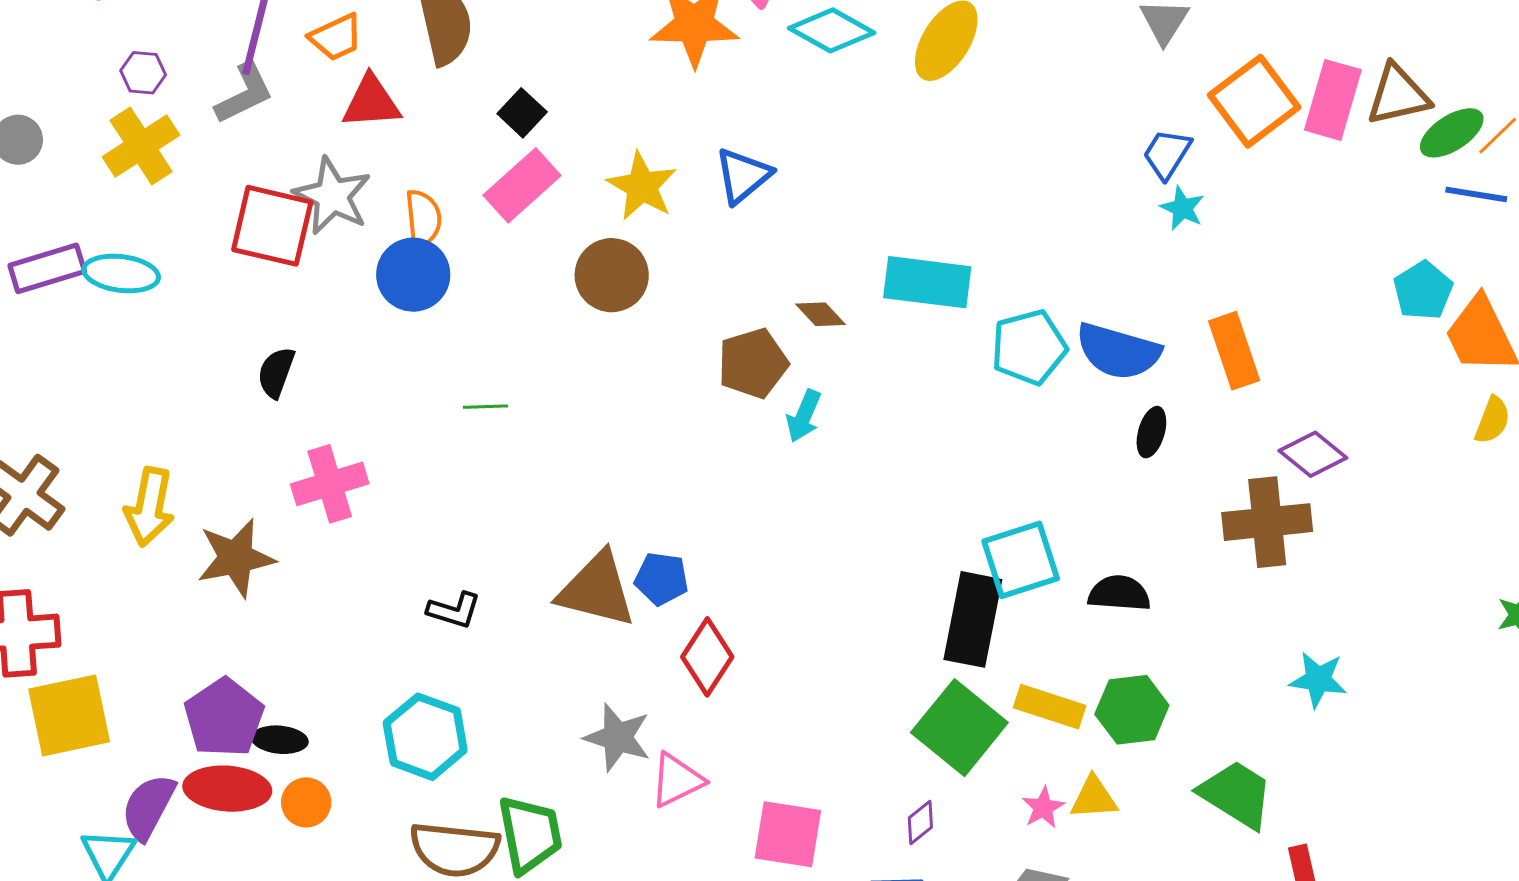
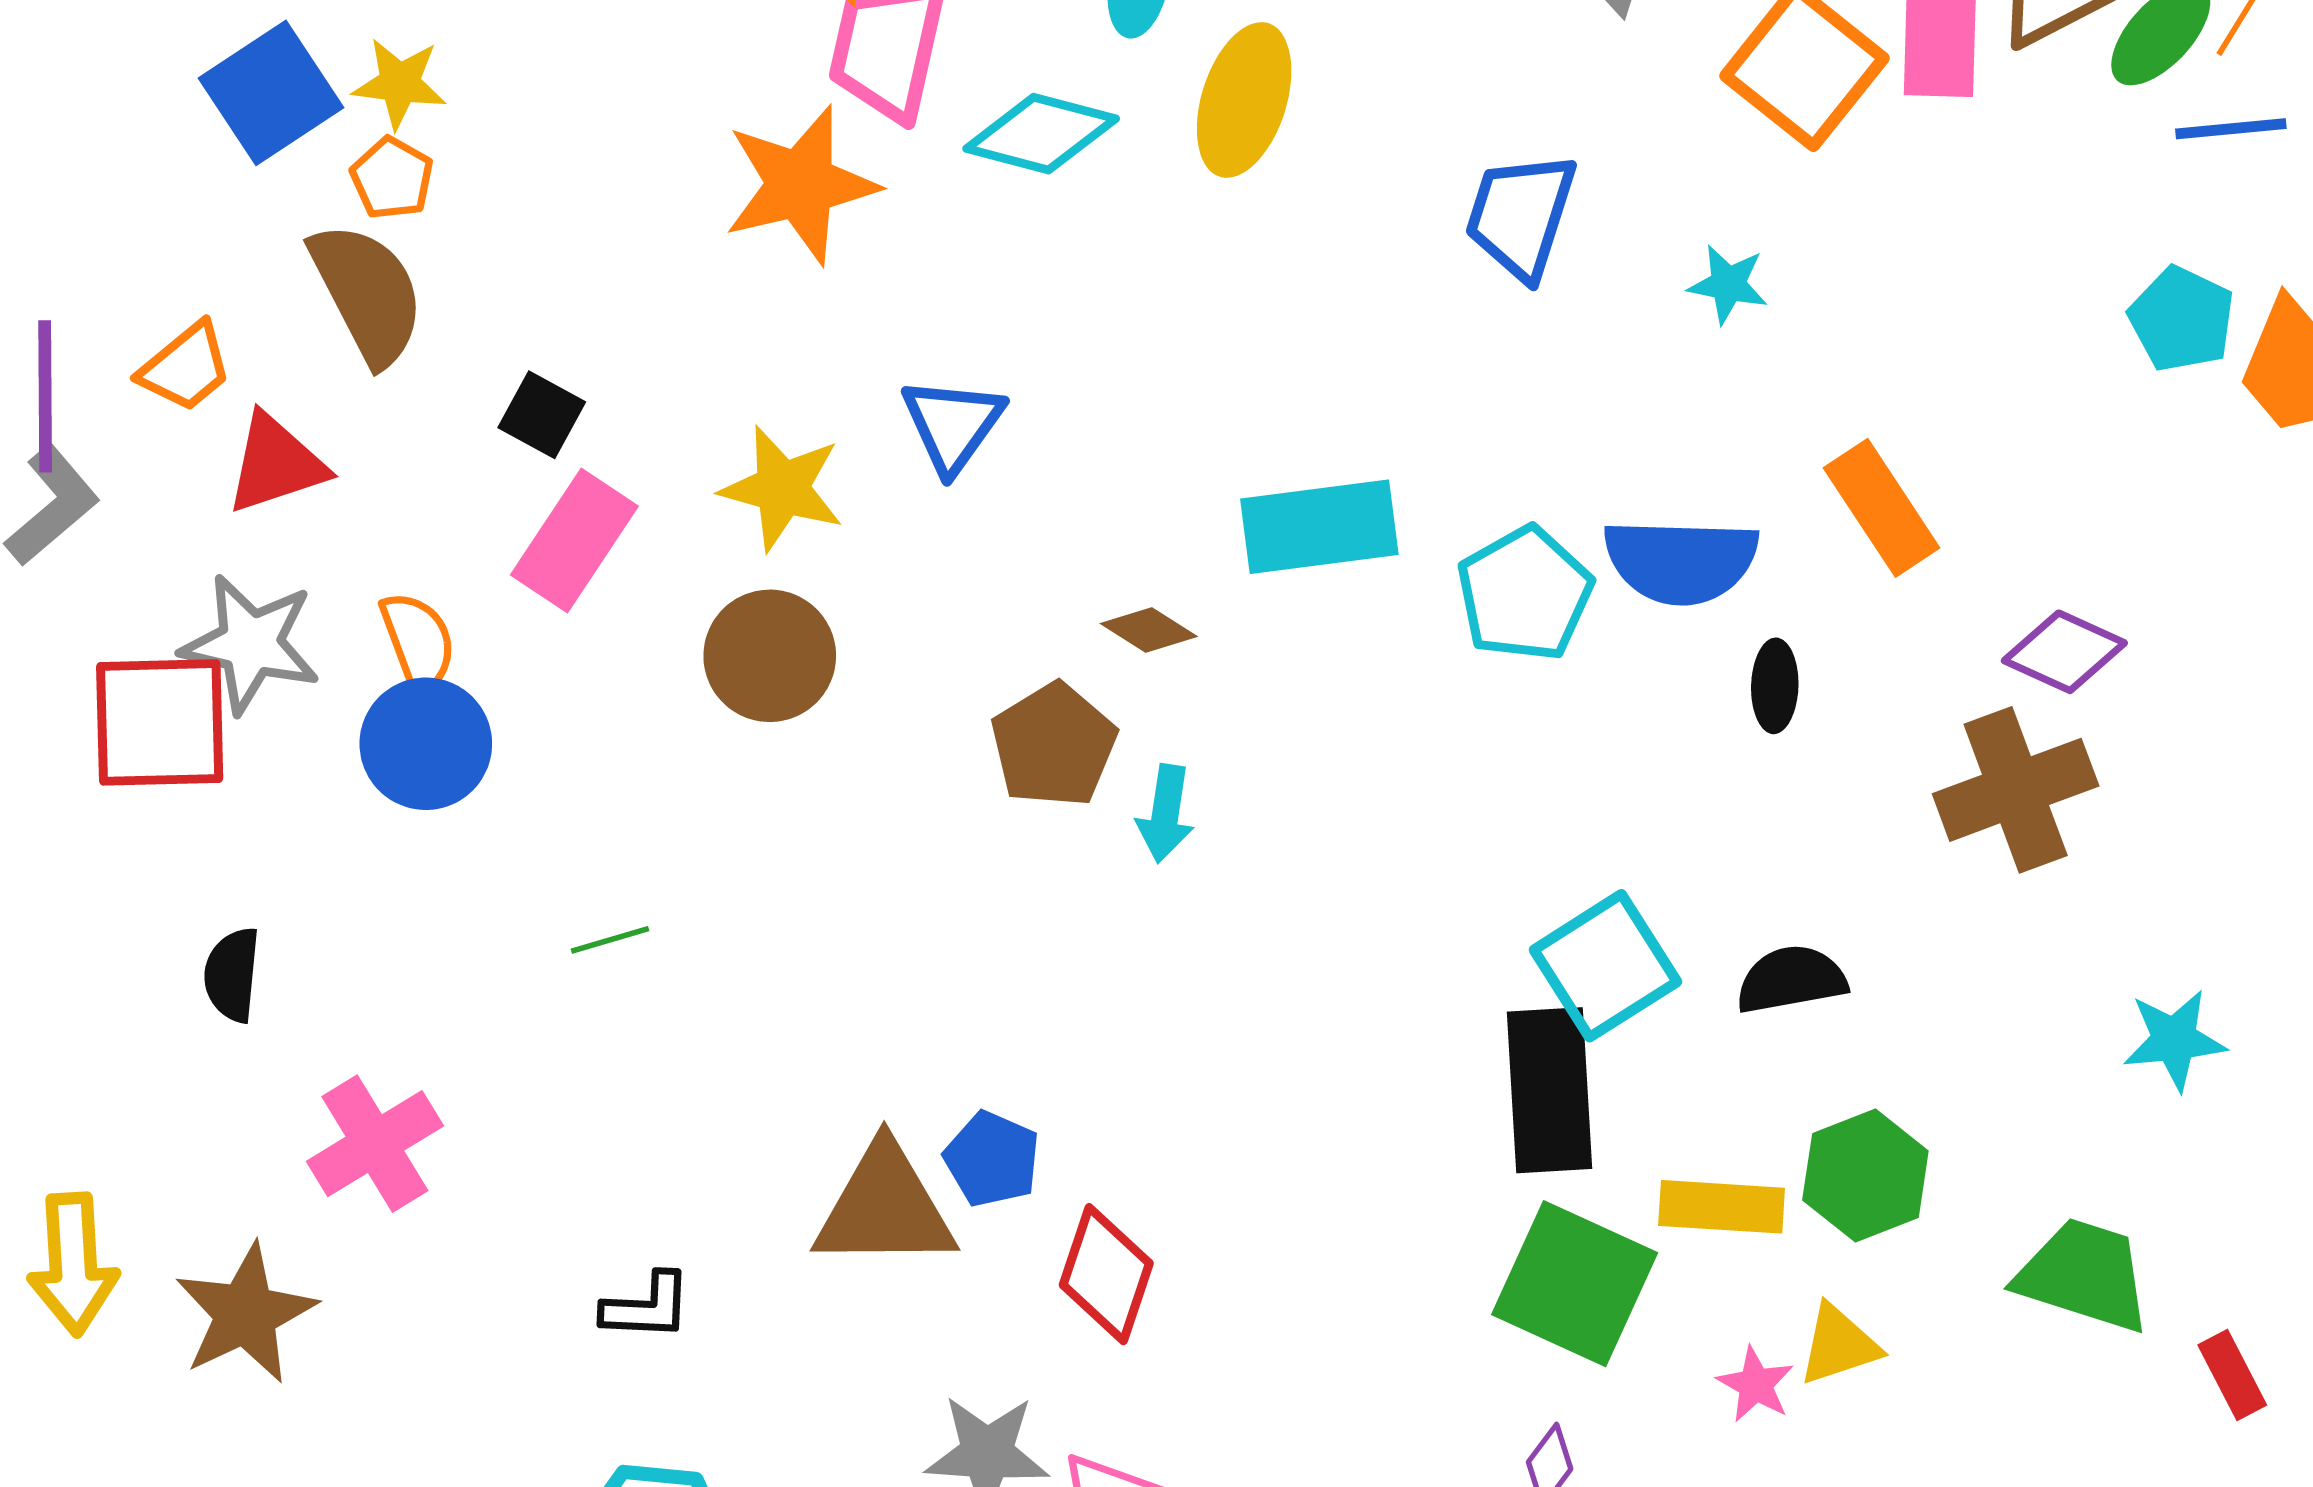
blue trapezoid: (1167, 154) -> (1521, 216), moved, size x1.4
blue pentagon: (662, 579) -> (992, 1159), turned 30

